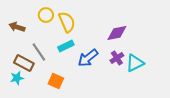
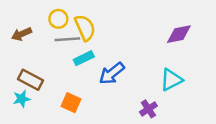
brown arrow: (17, 27) -> (22, 34), turned -42
purple diamond: (117, 33) -> (179, 34), moved
gray line: (39, 52) -> (67, 39), moved, turned -60
purple cross: (117, 58) -> (148, 109), moved

